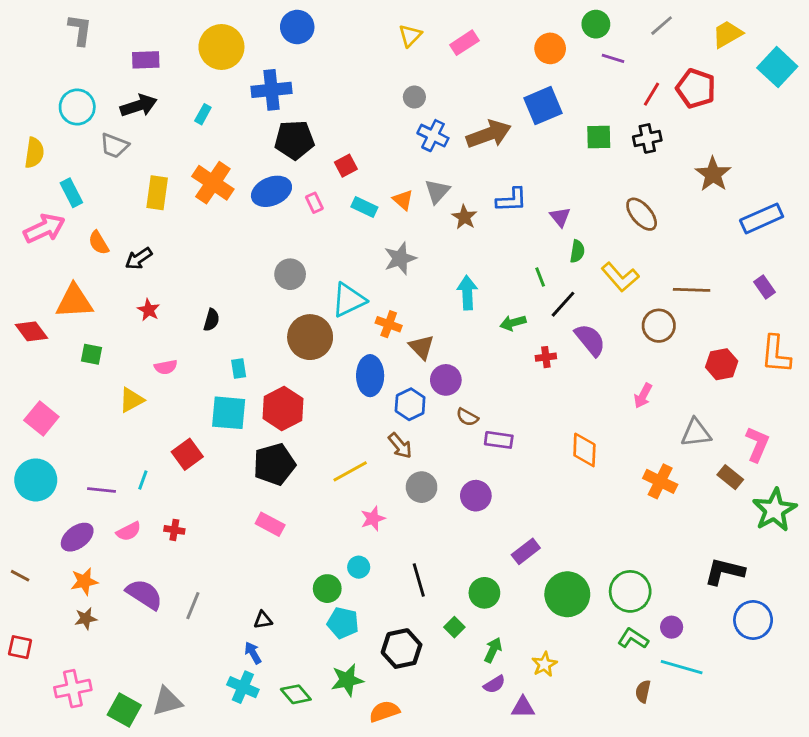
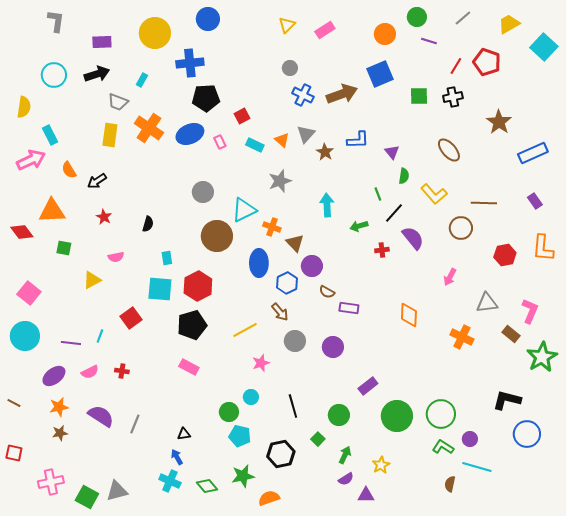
gray trapezoid: (114, 146) -> (118, 102), moved

